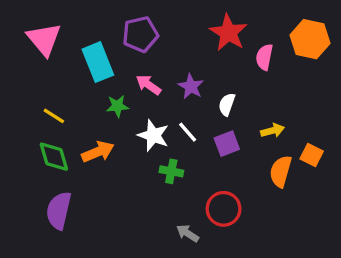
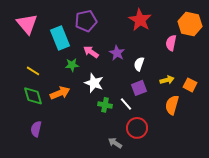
pink semicircle: (264, 57) -> (171, 43), moved
white line: (188, 132) -> (126, 104), moved
orange square: (312, 155) -> (190, 85), moved
purple semicircle: (59, 210) -> (36, 129), size x0.7

